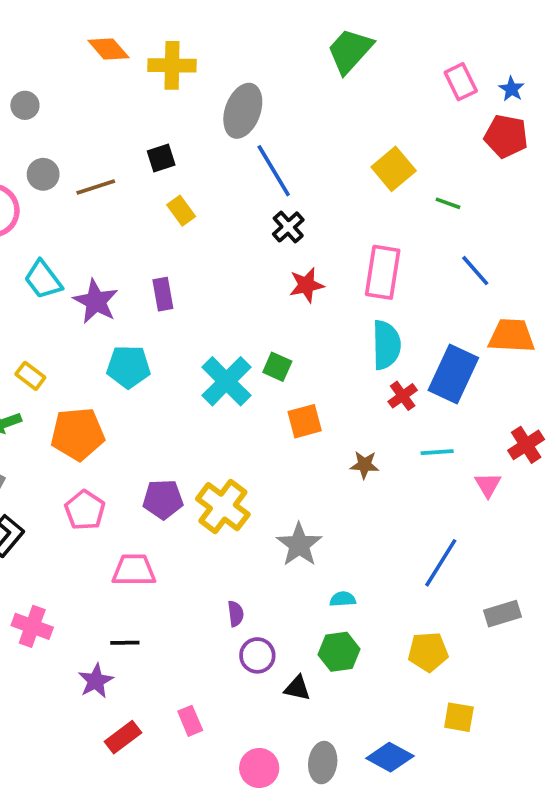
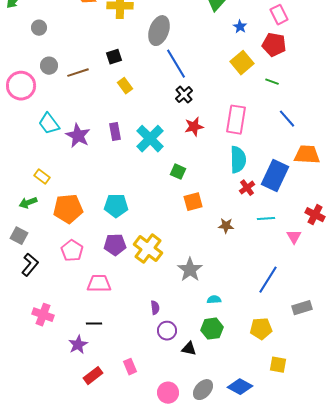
blue star: (512, 89) -> (240, 27), moved
red pentagon: (506, 136) -> (274, 45), moved
cyan pentagon: (128, 367) -> (116, 206), moved
cyan cross: (226, 381) -> (150, 139), moved
red cross: (526, 445) -> (315, 215), turned -30
gray ellipse: (323, 763) -> (203, 390), turned 35

